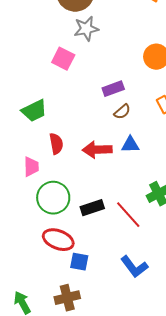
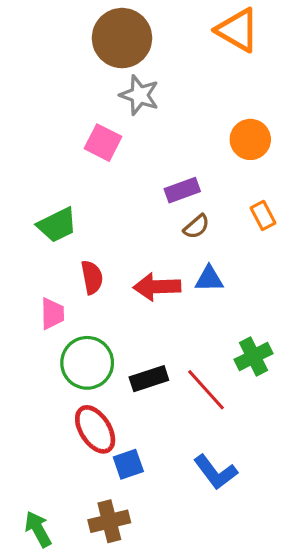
gray star: (86, 29) -> (139, 95), turned 30
red ellipse: (58, 240) -> (95, 429), turned 36
blue square: (79, 262) -> (128, 464), turned -30

